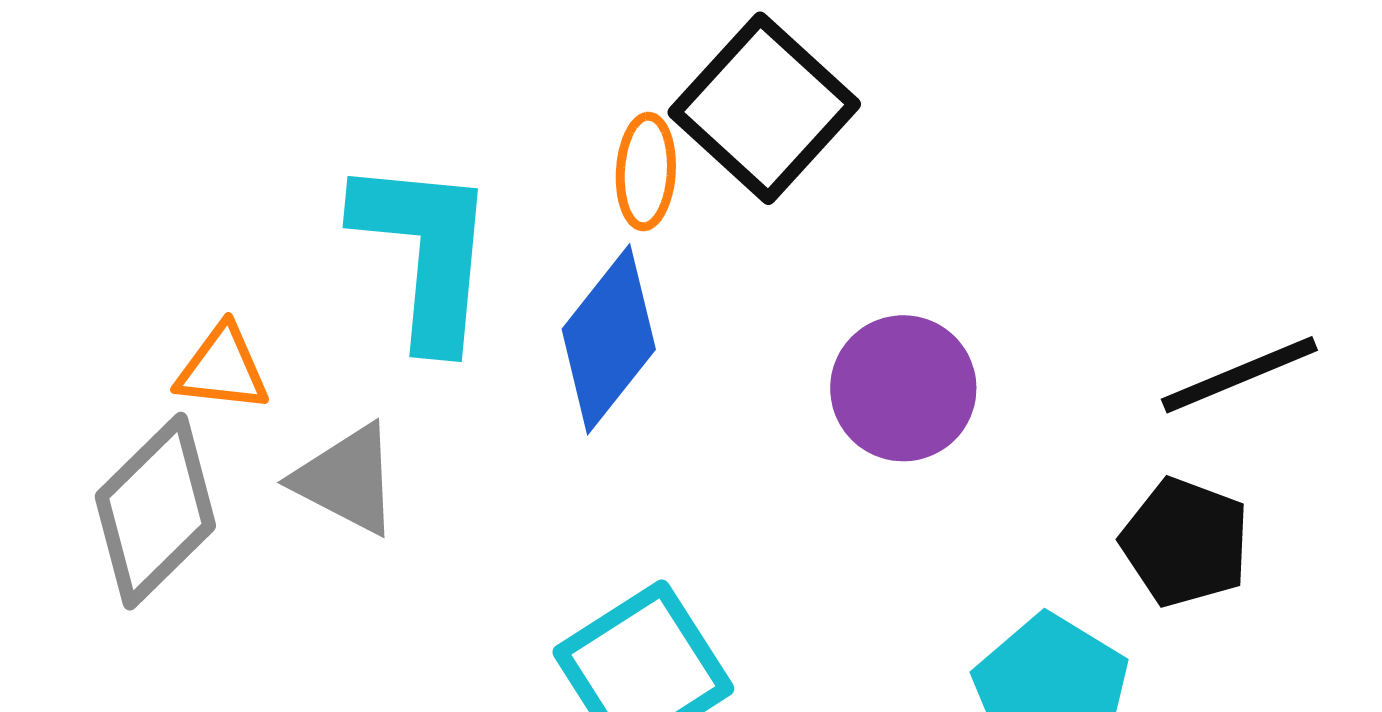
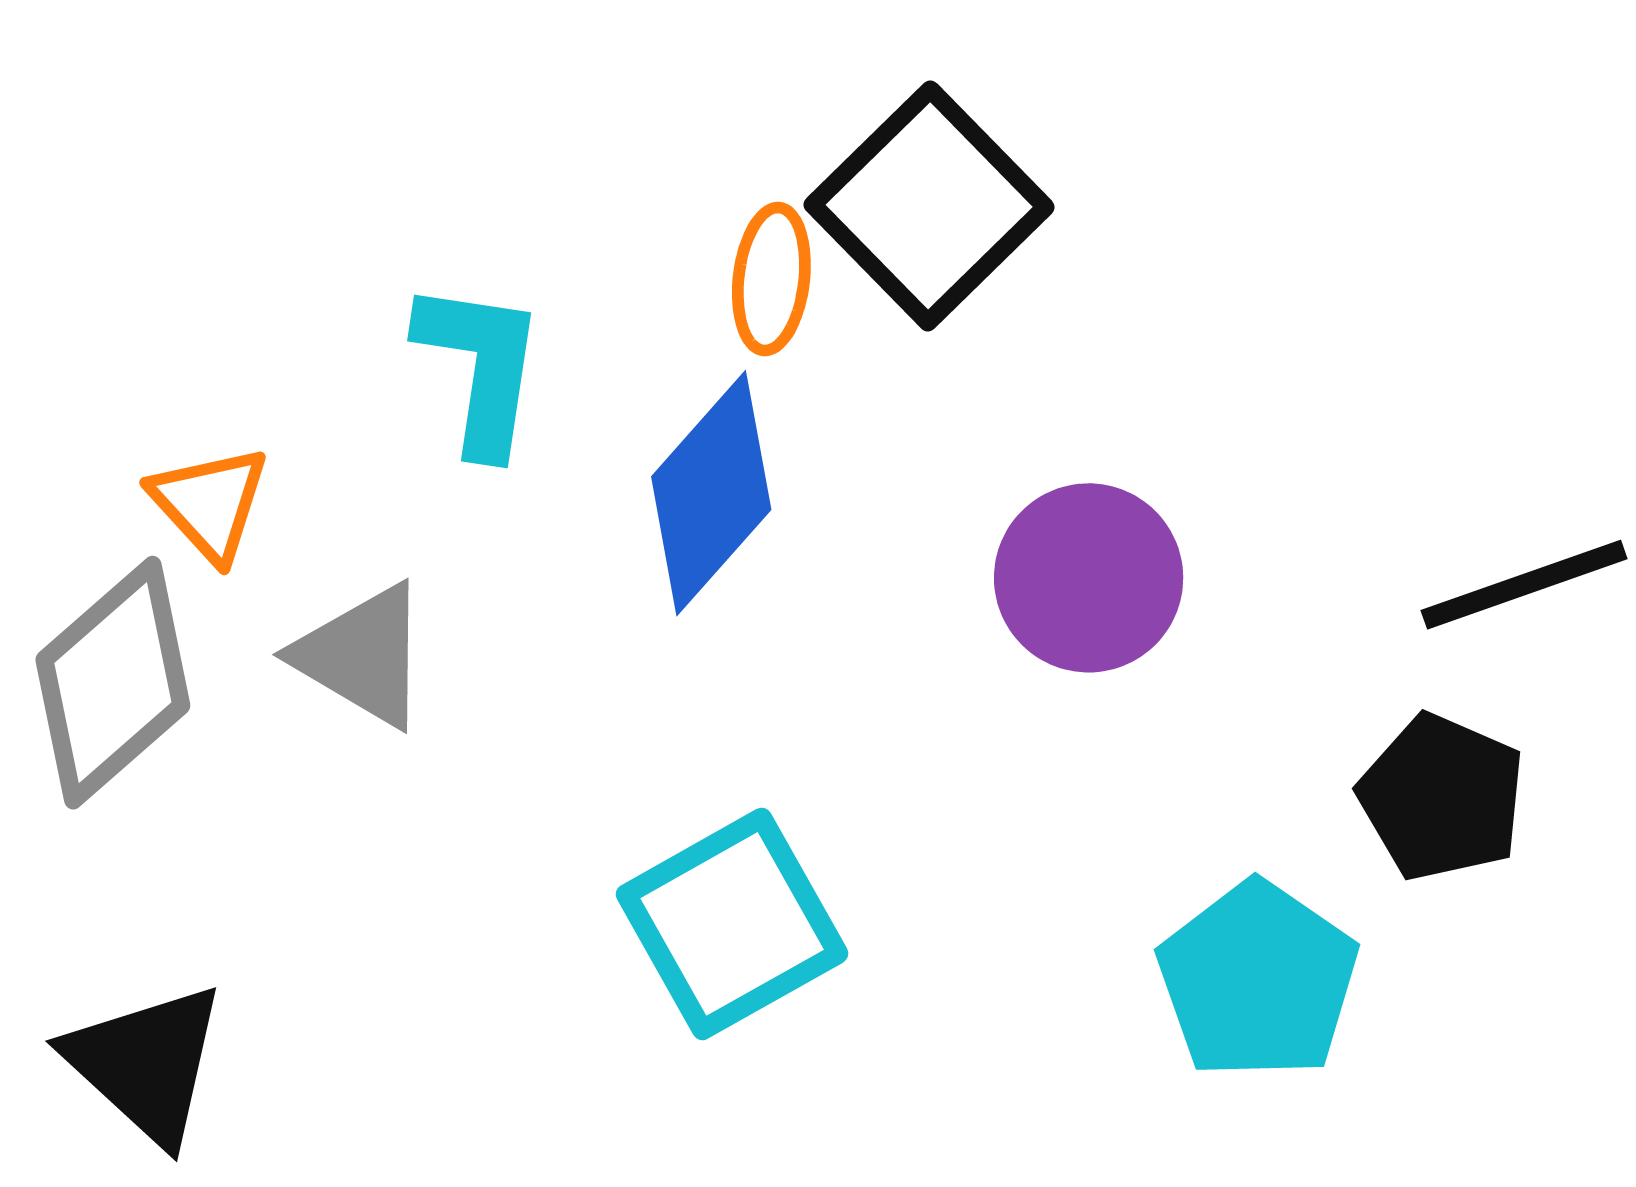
cyan L-shape: (425, 252) -> (480, 367), size x0.7
orange triangle: (222, 369) -> (210, 503), turned 38

